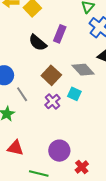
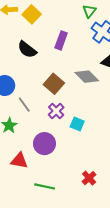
black semicircle: (38, 43) -> (27, 50), moved
cyan square: (74, 94) -> (77, 124), moved
purple circle: (59, 151) -> (44, 144), moved

